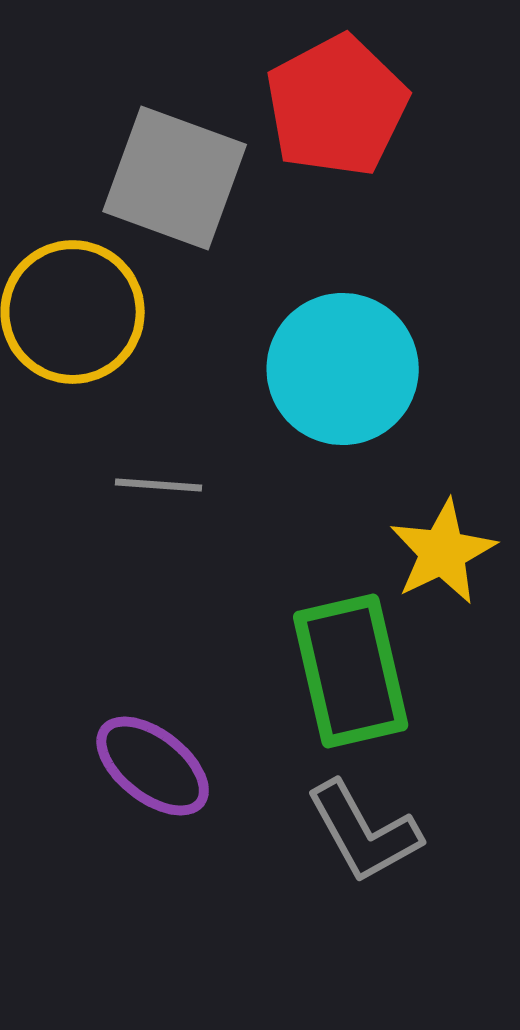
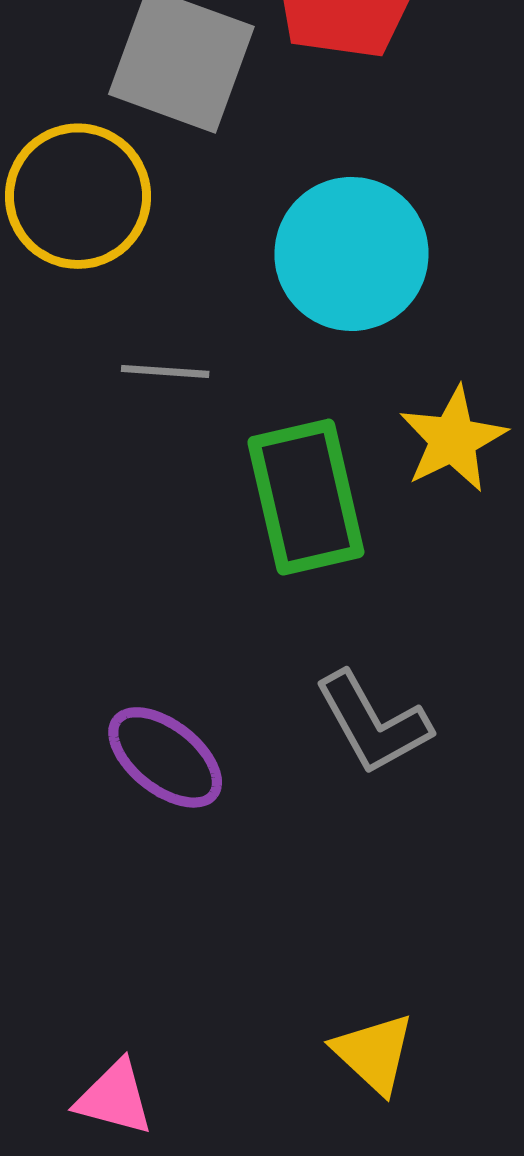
green rectangle: (351, 671) -> (306, 497), moved
purple ellipse: (153, 766) -> (165, 757), moved

